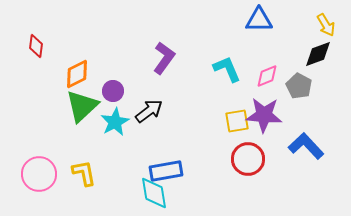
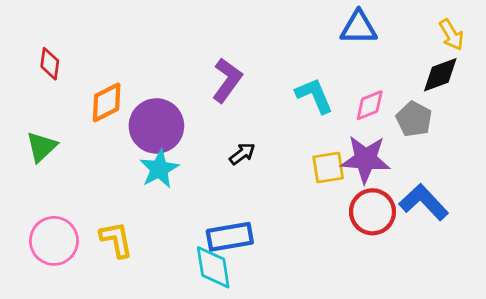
purple circle: (113, 91) -> (156, 126), size x1.8
green triangle: (82, 106) -> (41, 147), moved, size x0.7
black arrow: (149, 111) -> (242, 154), moved, size x0.7
red circle: (248, 159) -> (372, 212), moved

